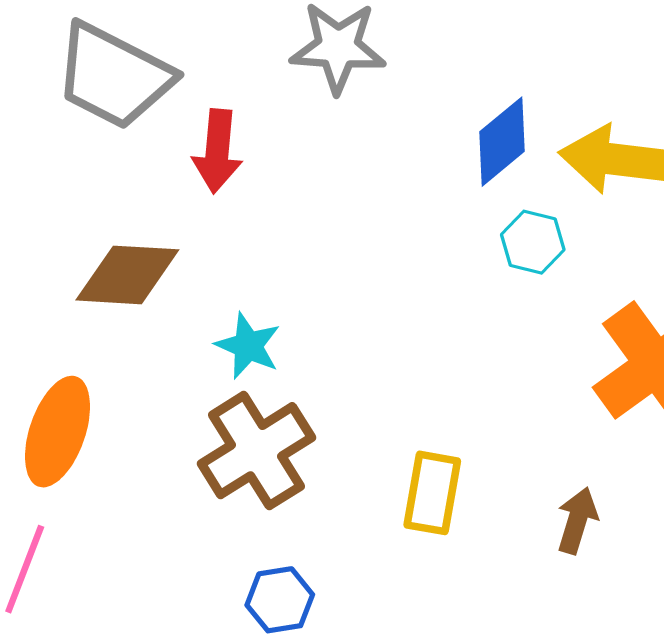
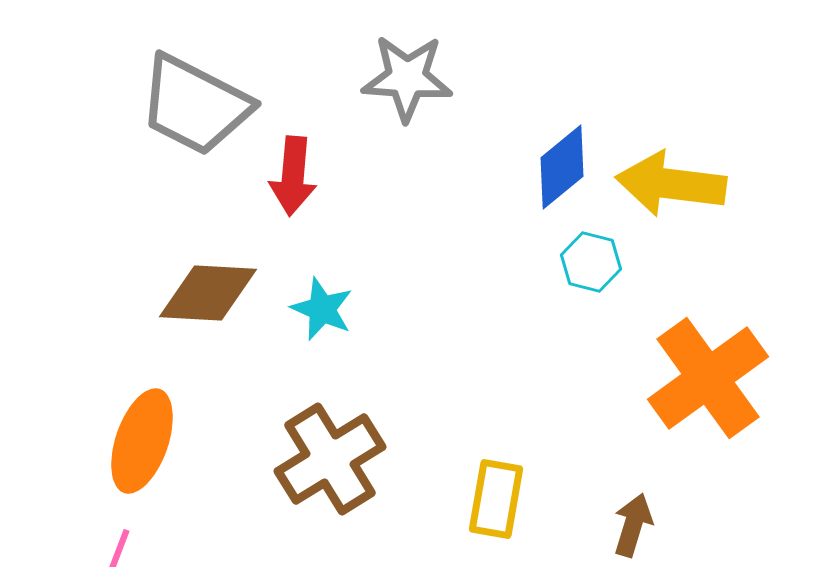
cyan star: (248, 346) -> (322, 309), moved

